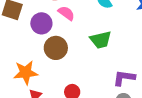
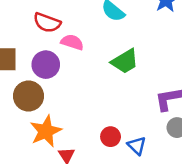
brown circle: (56, 48) -> (28, 96), moved

